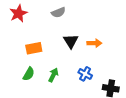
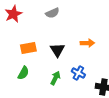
black triangle: (71, 41) -> (57, 50), moved
green arrow: (53, 75) -> (55, 78), moved

